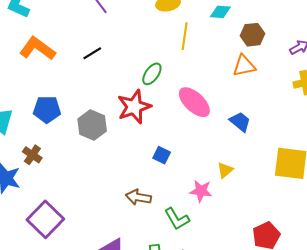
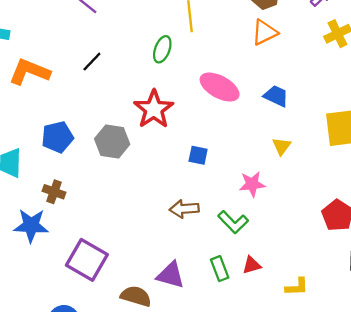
green ellipse: (152, 74) -> (162, 49), moved
yellow triangle: (225, 170) -> (282, 146), moved

